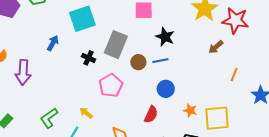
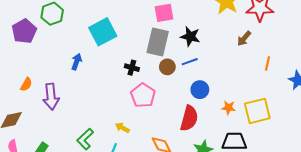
gray rectangle: (116, 45) -> (158, 42), moved
black cross: (88, 58) -> (132, 68), moved
red semicircle: (151, 114) -> (189, 118), size x1.4

